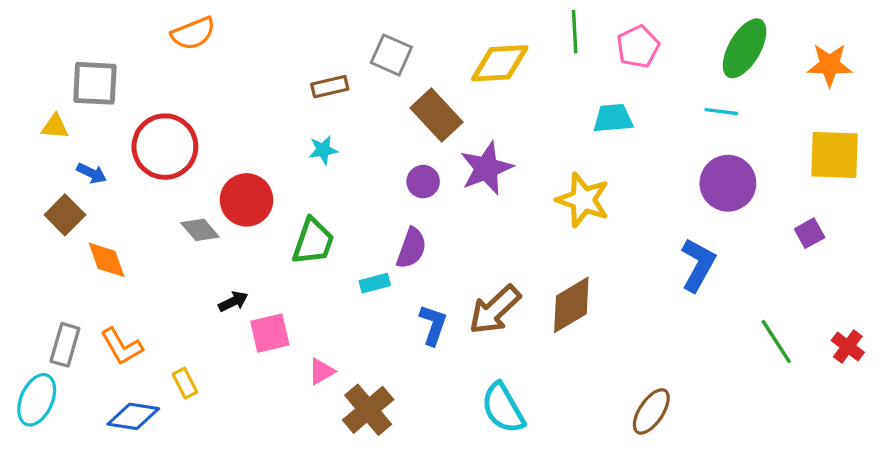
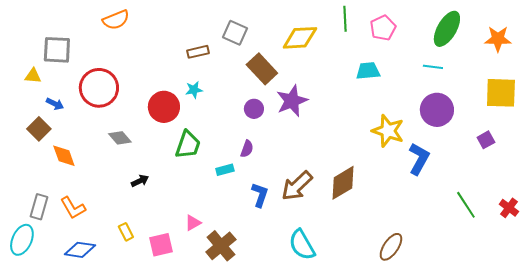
red circle: (247, 200) -> (164, 107), moved
yellow star: (583, 200) -> (388, 131), moved
purple semicircle: (411, 248) -> (247, 149), size x0.7
pink square: (270, 333) -> (161, 245), moved
yellow rectangle: (185, 383) -> (126, 232), moved

